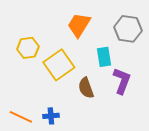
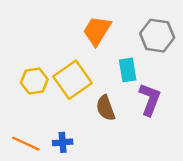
yellow hexagon: (28, 48) -> (34, 81), moved

